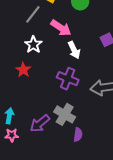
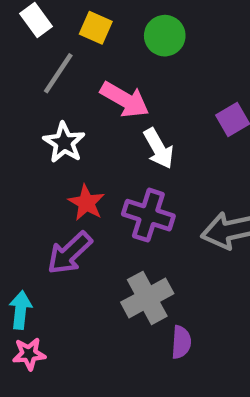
red star: (23, 70) -> (86, 203), moved
gray cross: (65, 114) -> (147, 298), turned 35
purple arrow: (40, 123) -> (70, 253), moved

